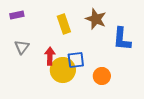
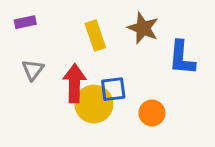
red arrow: (50, 56) -> (74, 83), size x1.4

